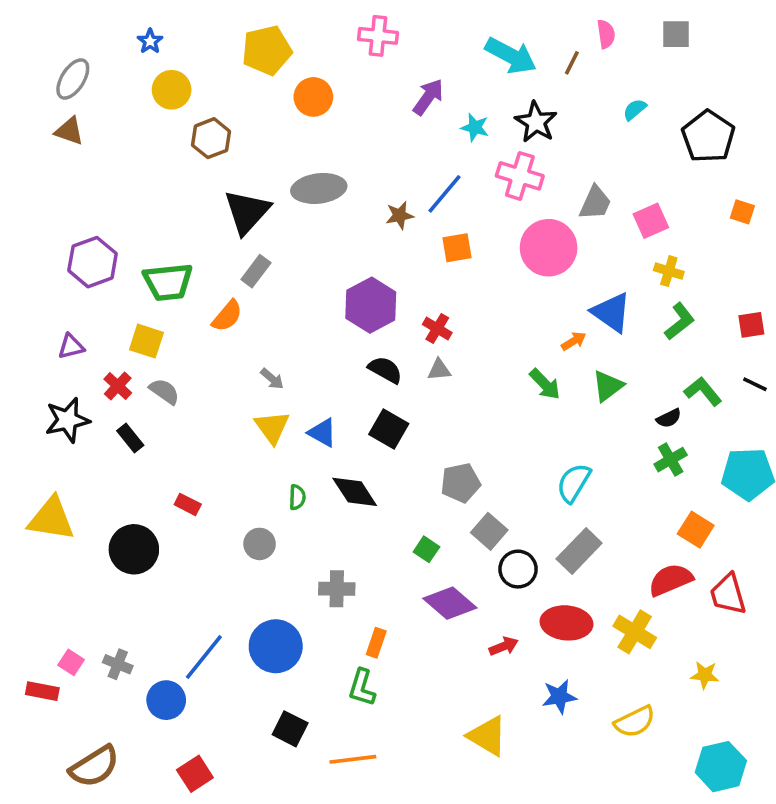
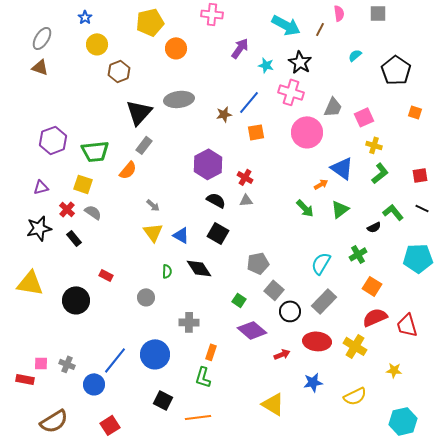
green cross: (671, 460) -> (358, 254), moved
orange square: (696, 530) -> (372, 286), moved
pink square: (71, 662) -> (41, 363), turned -32

